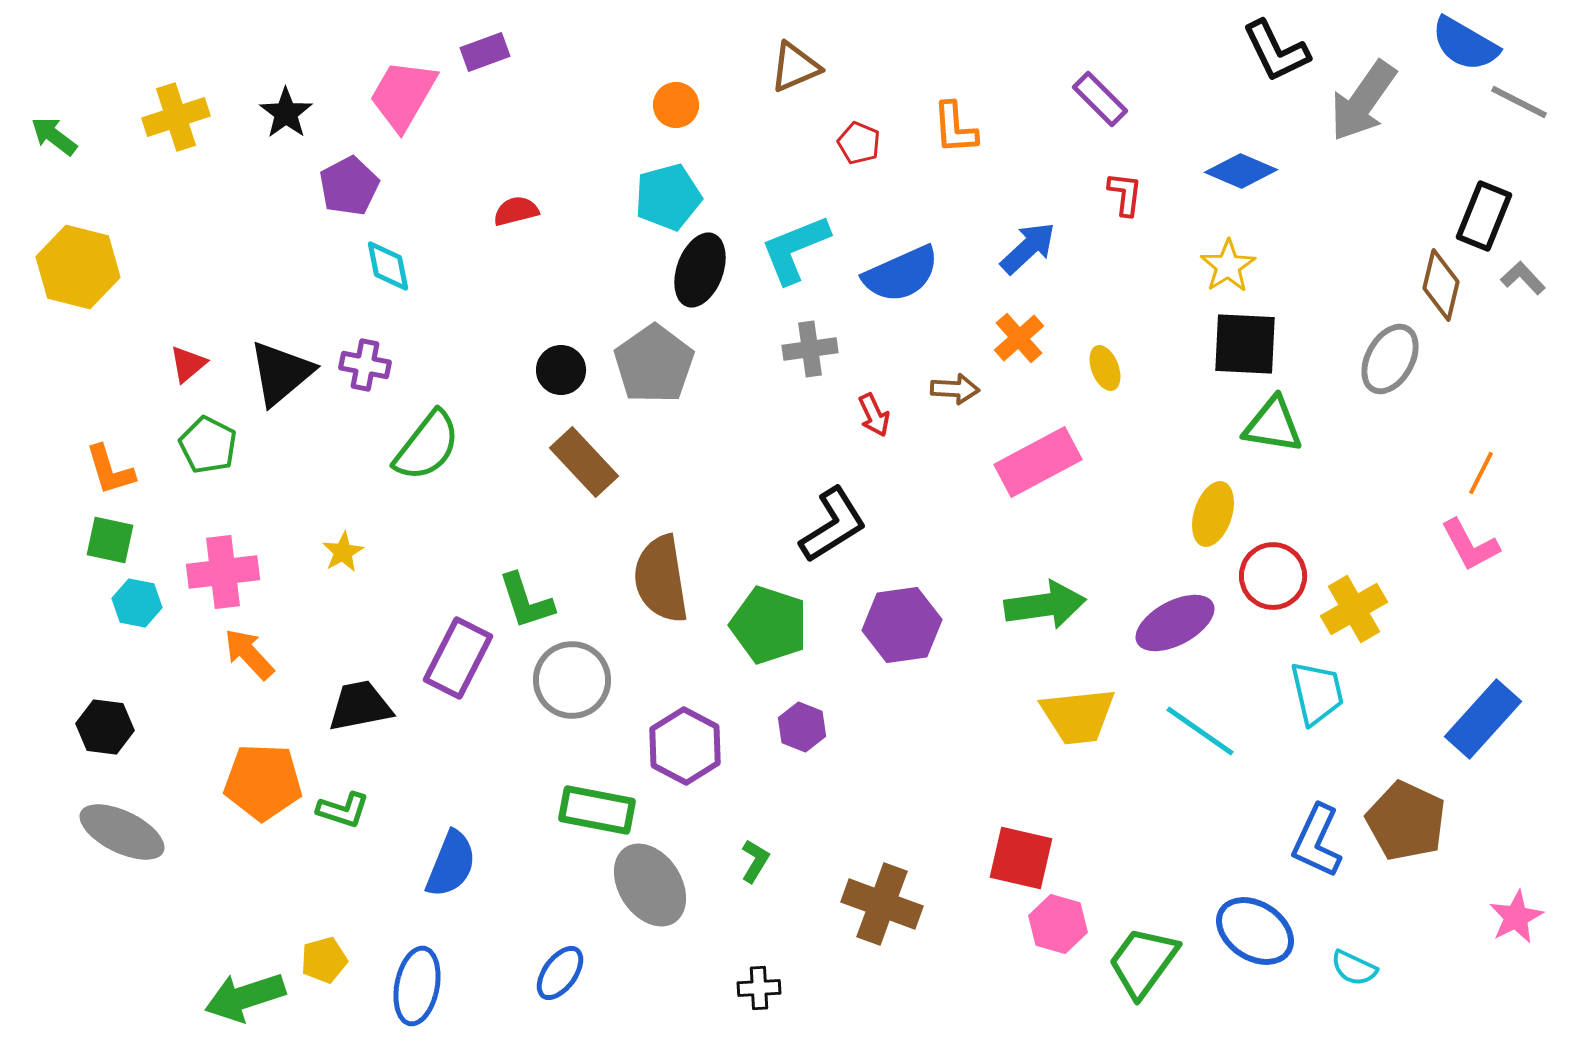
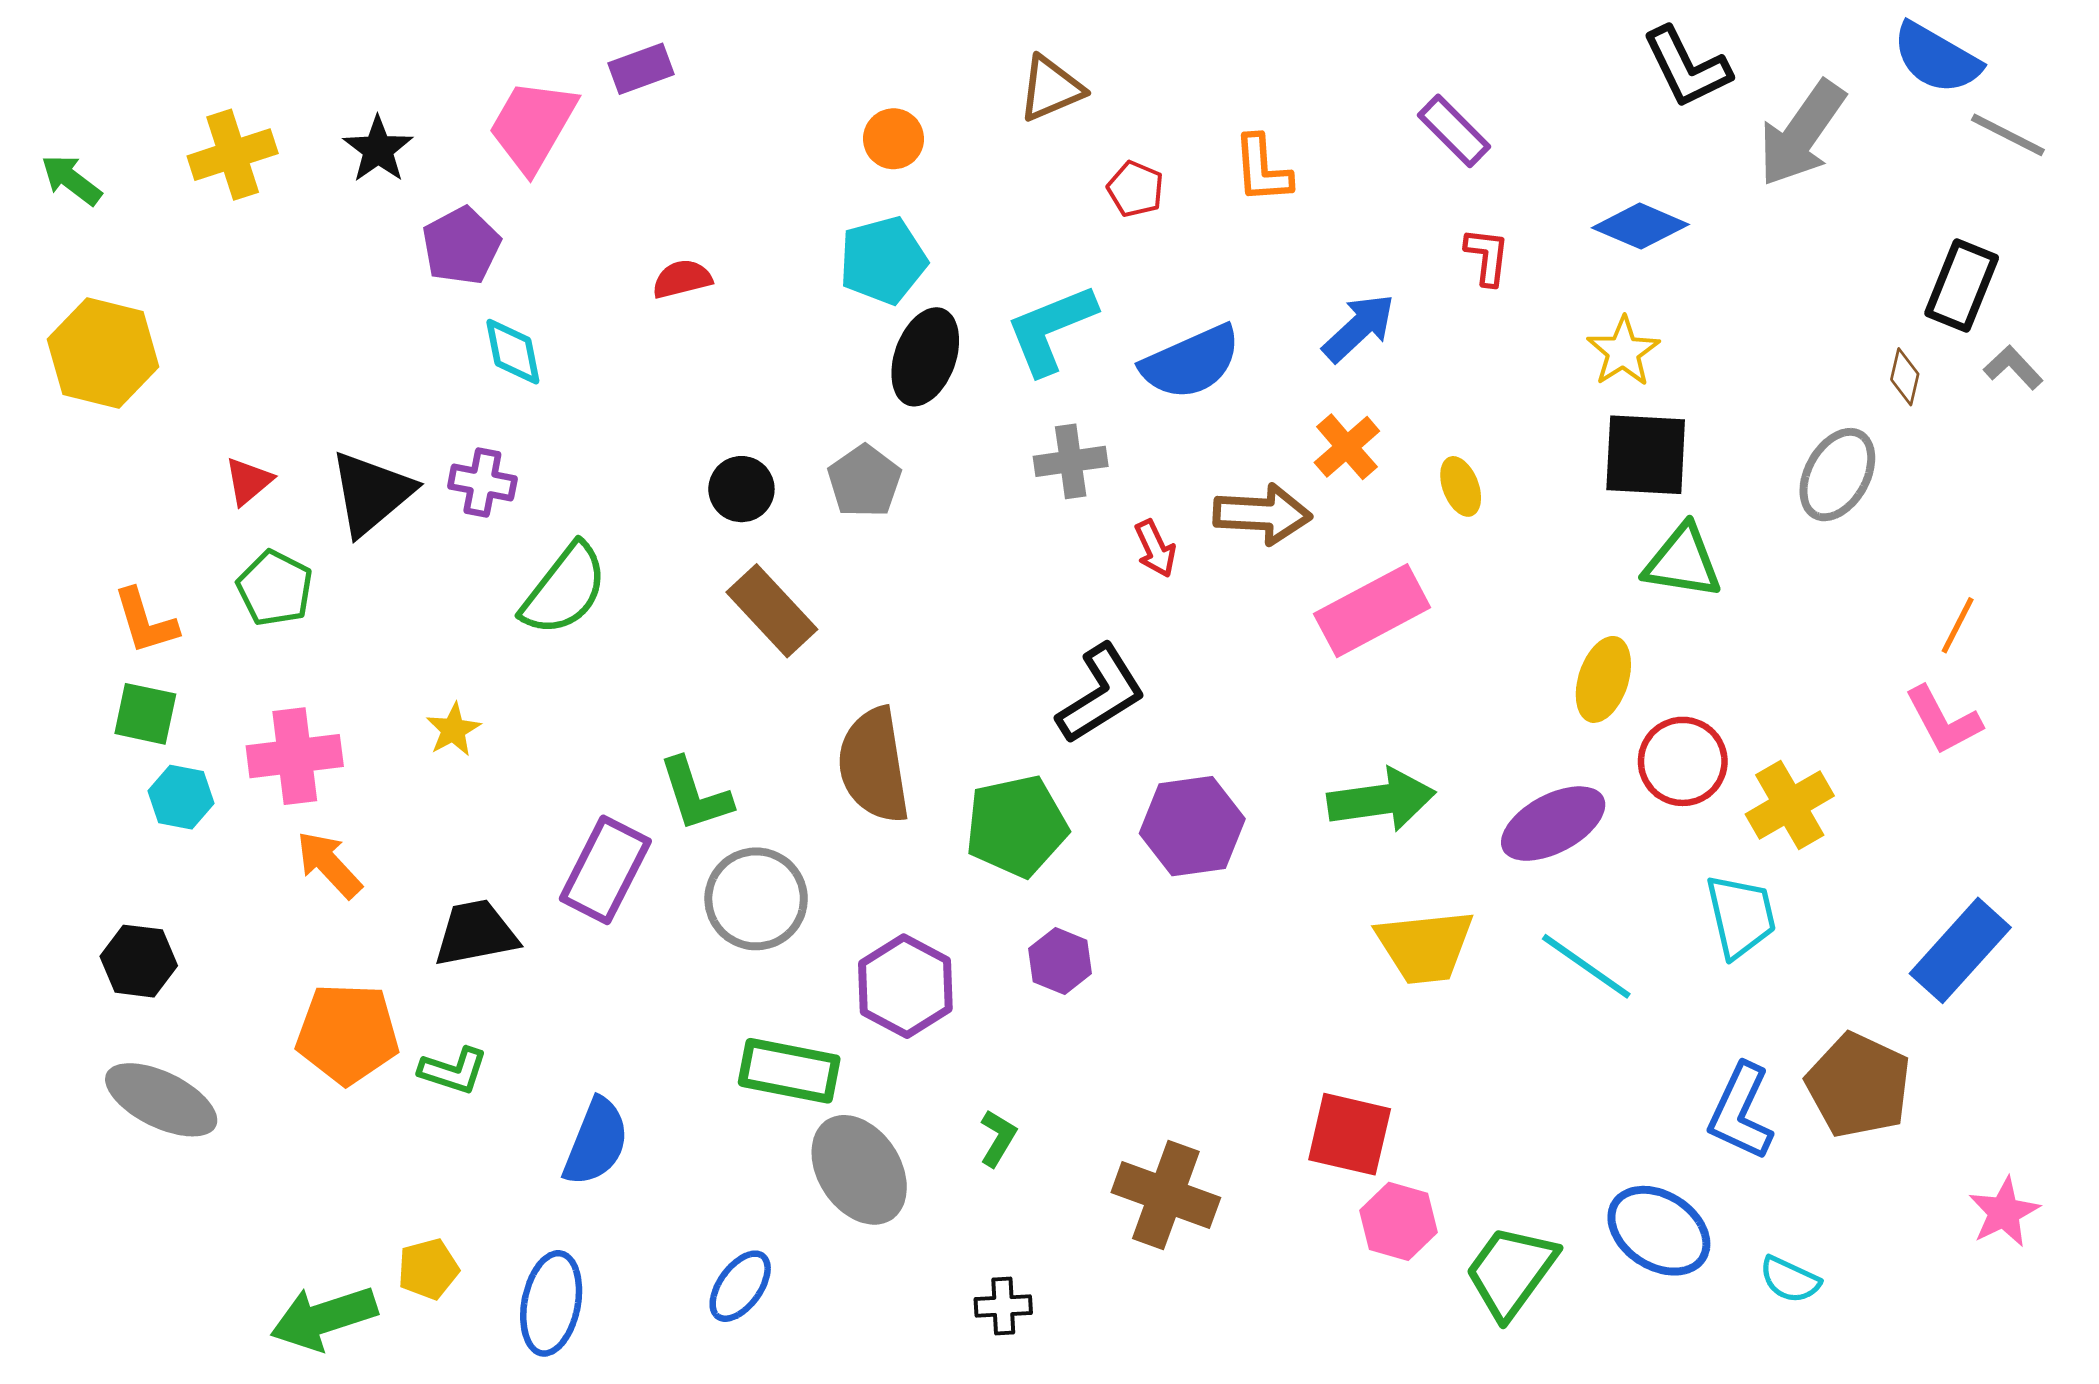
brown diamond: (1441, 285) -> (1905, 377), size x0.6
gray pentagon: (654, 364) -> (864, 481), size x0.7
brown arrow: (955, 389) -> (1262, 514), size x1.5
green pentagon: (769, 625) -> (1016, 826), turned -30

